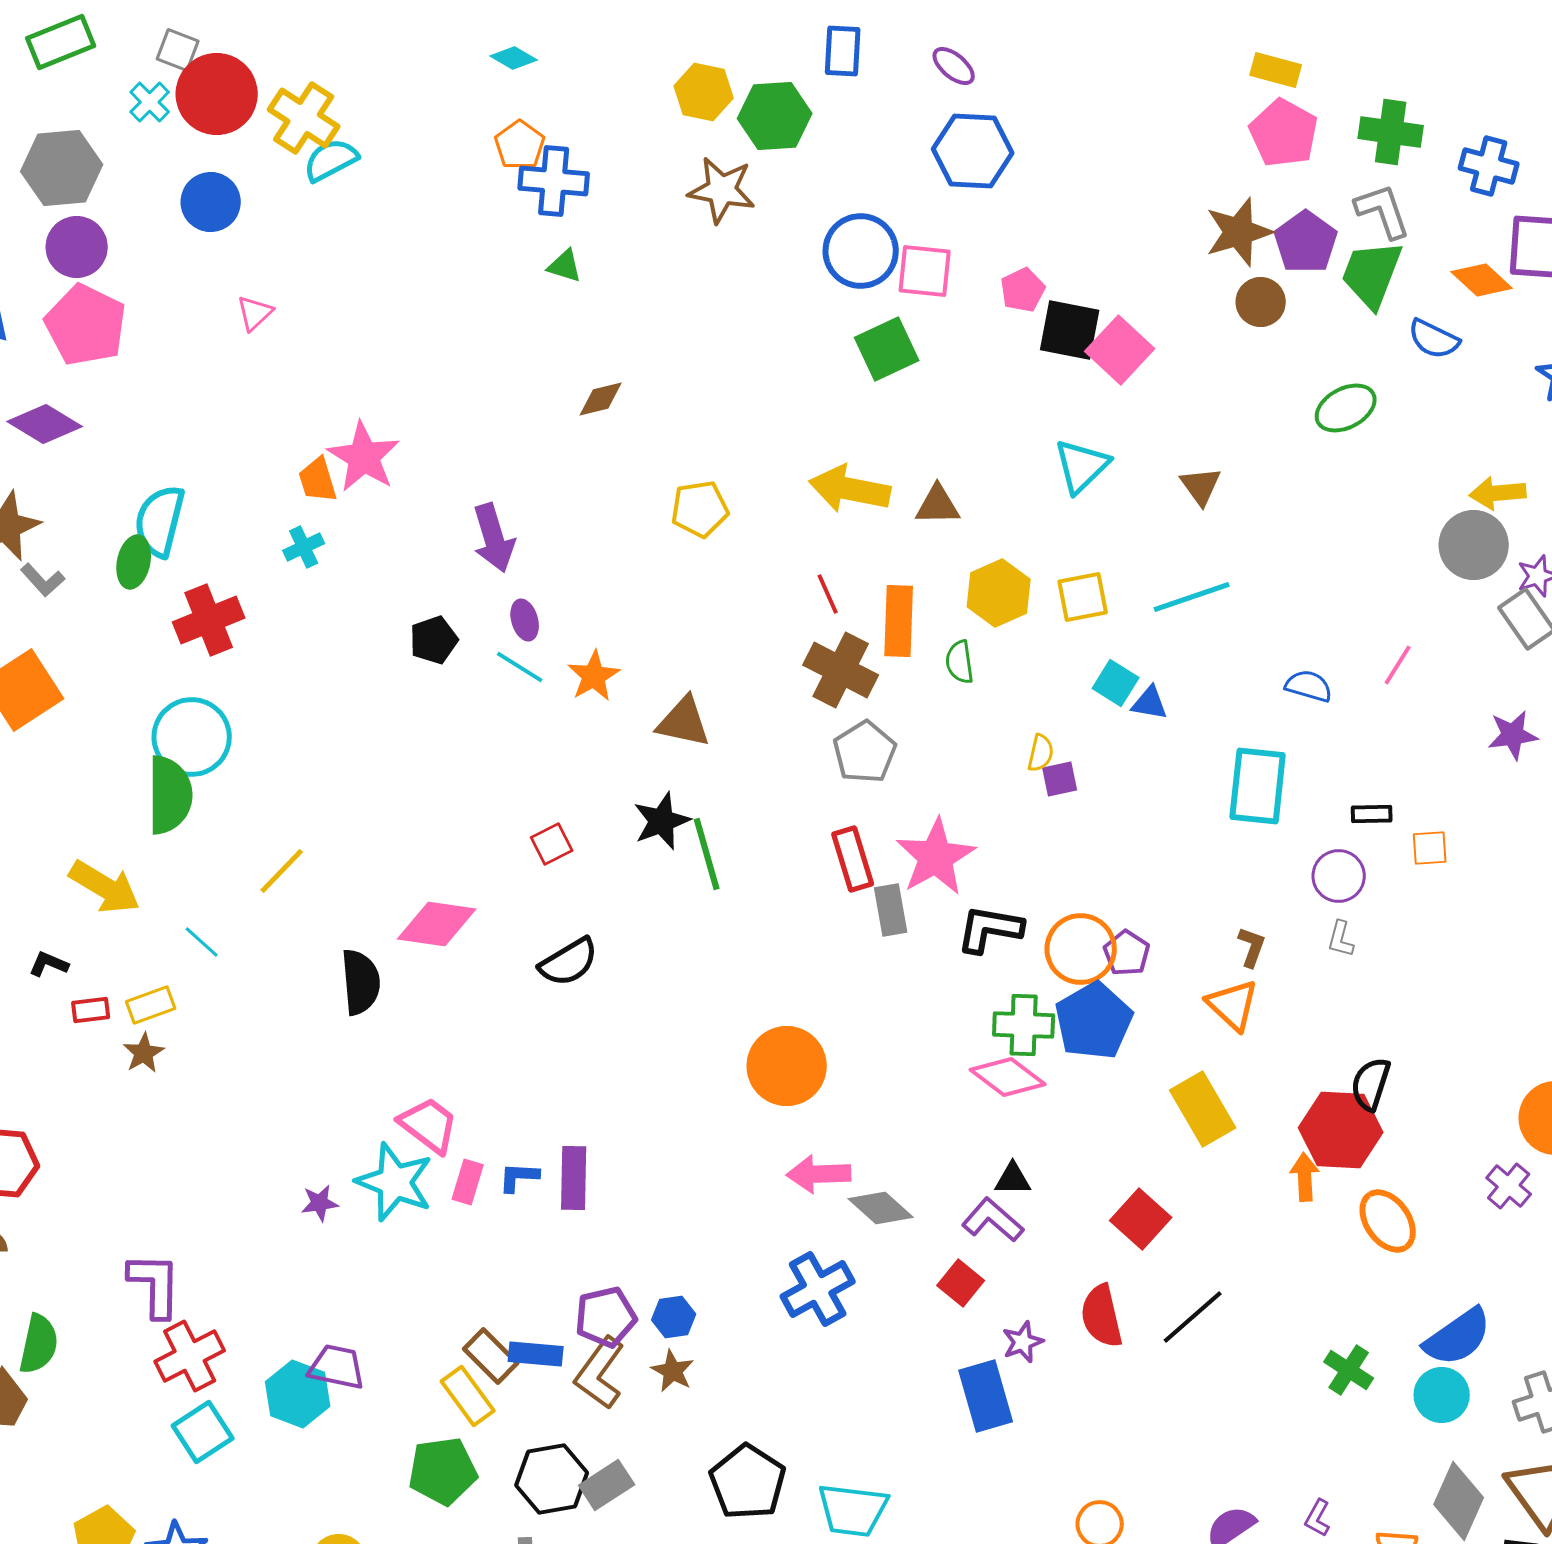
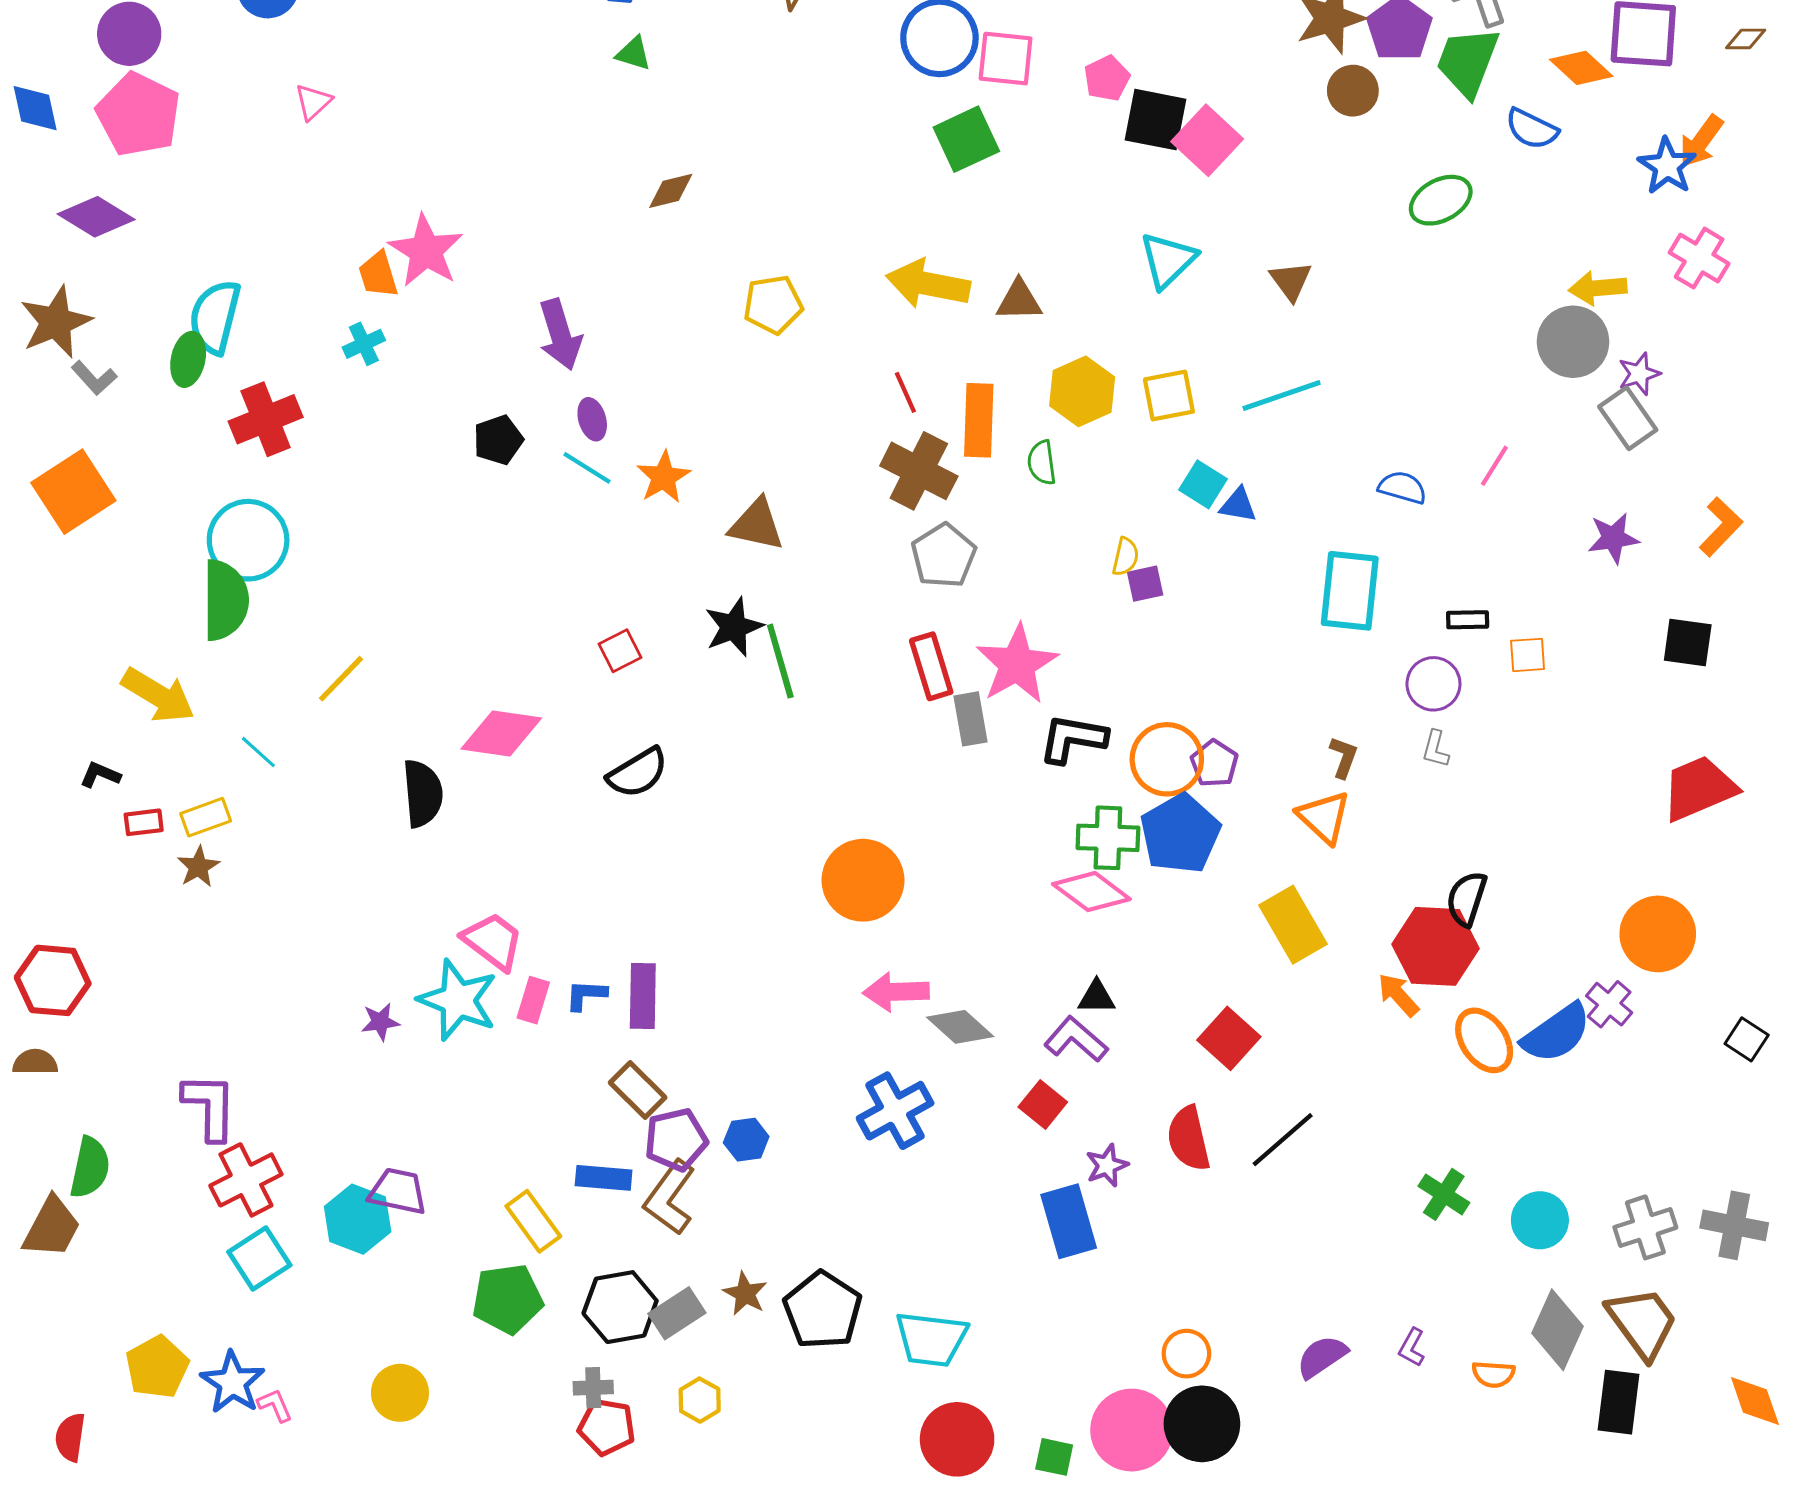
orange arrow: (1305, 1177) -> (1398, 995), turned -39
blue semicircle: (1458, 1337) -> (1556, 1033), moved
brown rectangle: (491, 1356) -> (638, 1090), moved
brown star: (673, 1371) -> (745, 1294), moved

